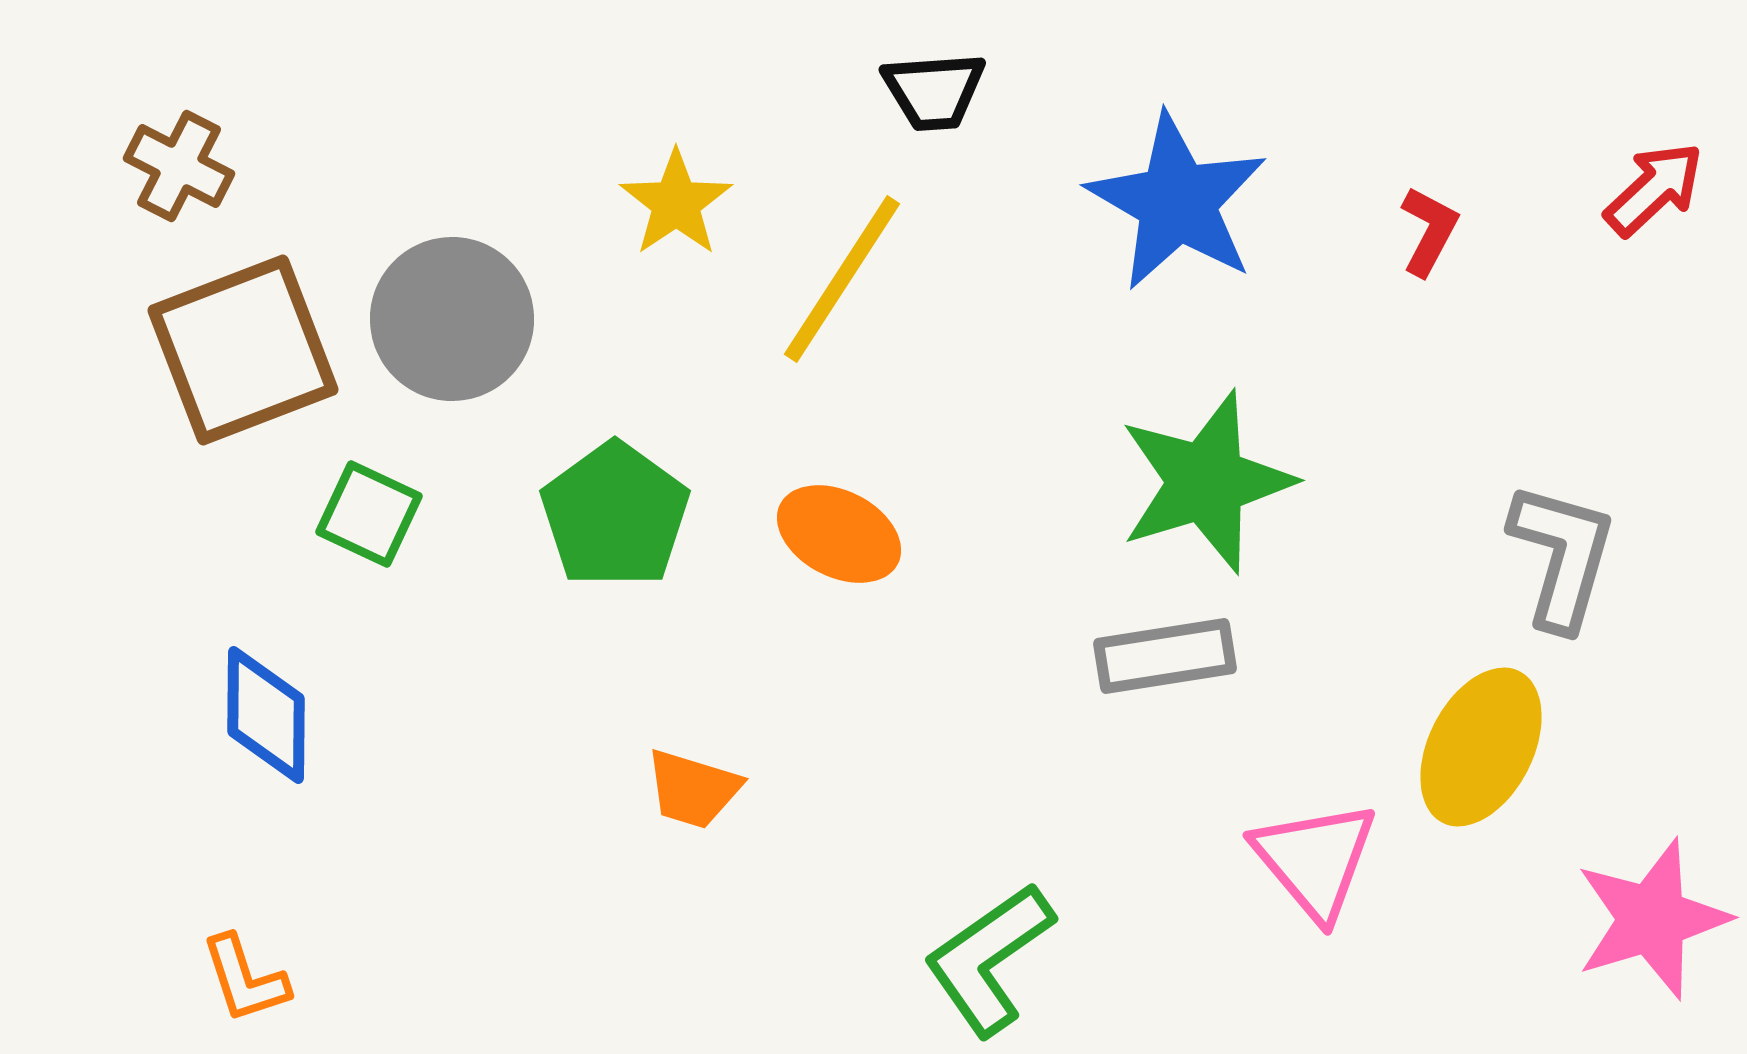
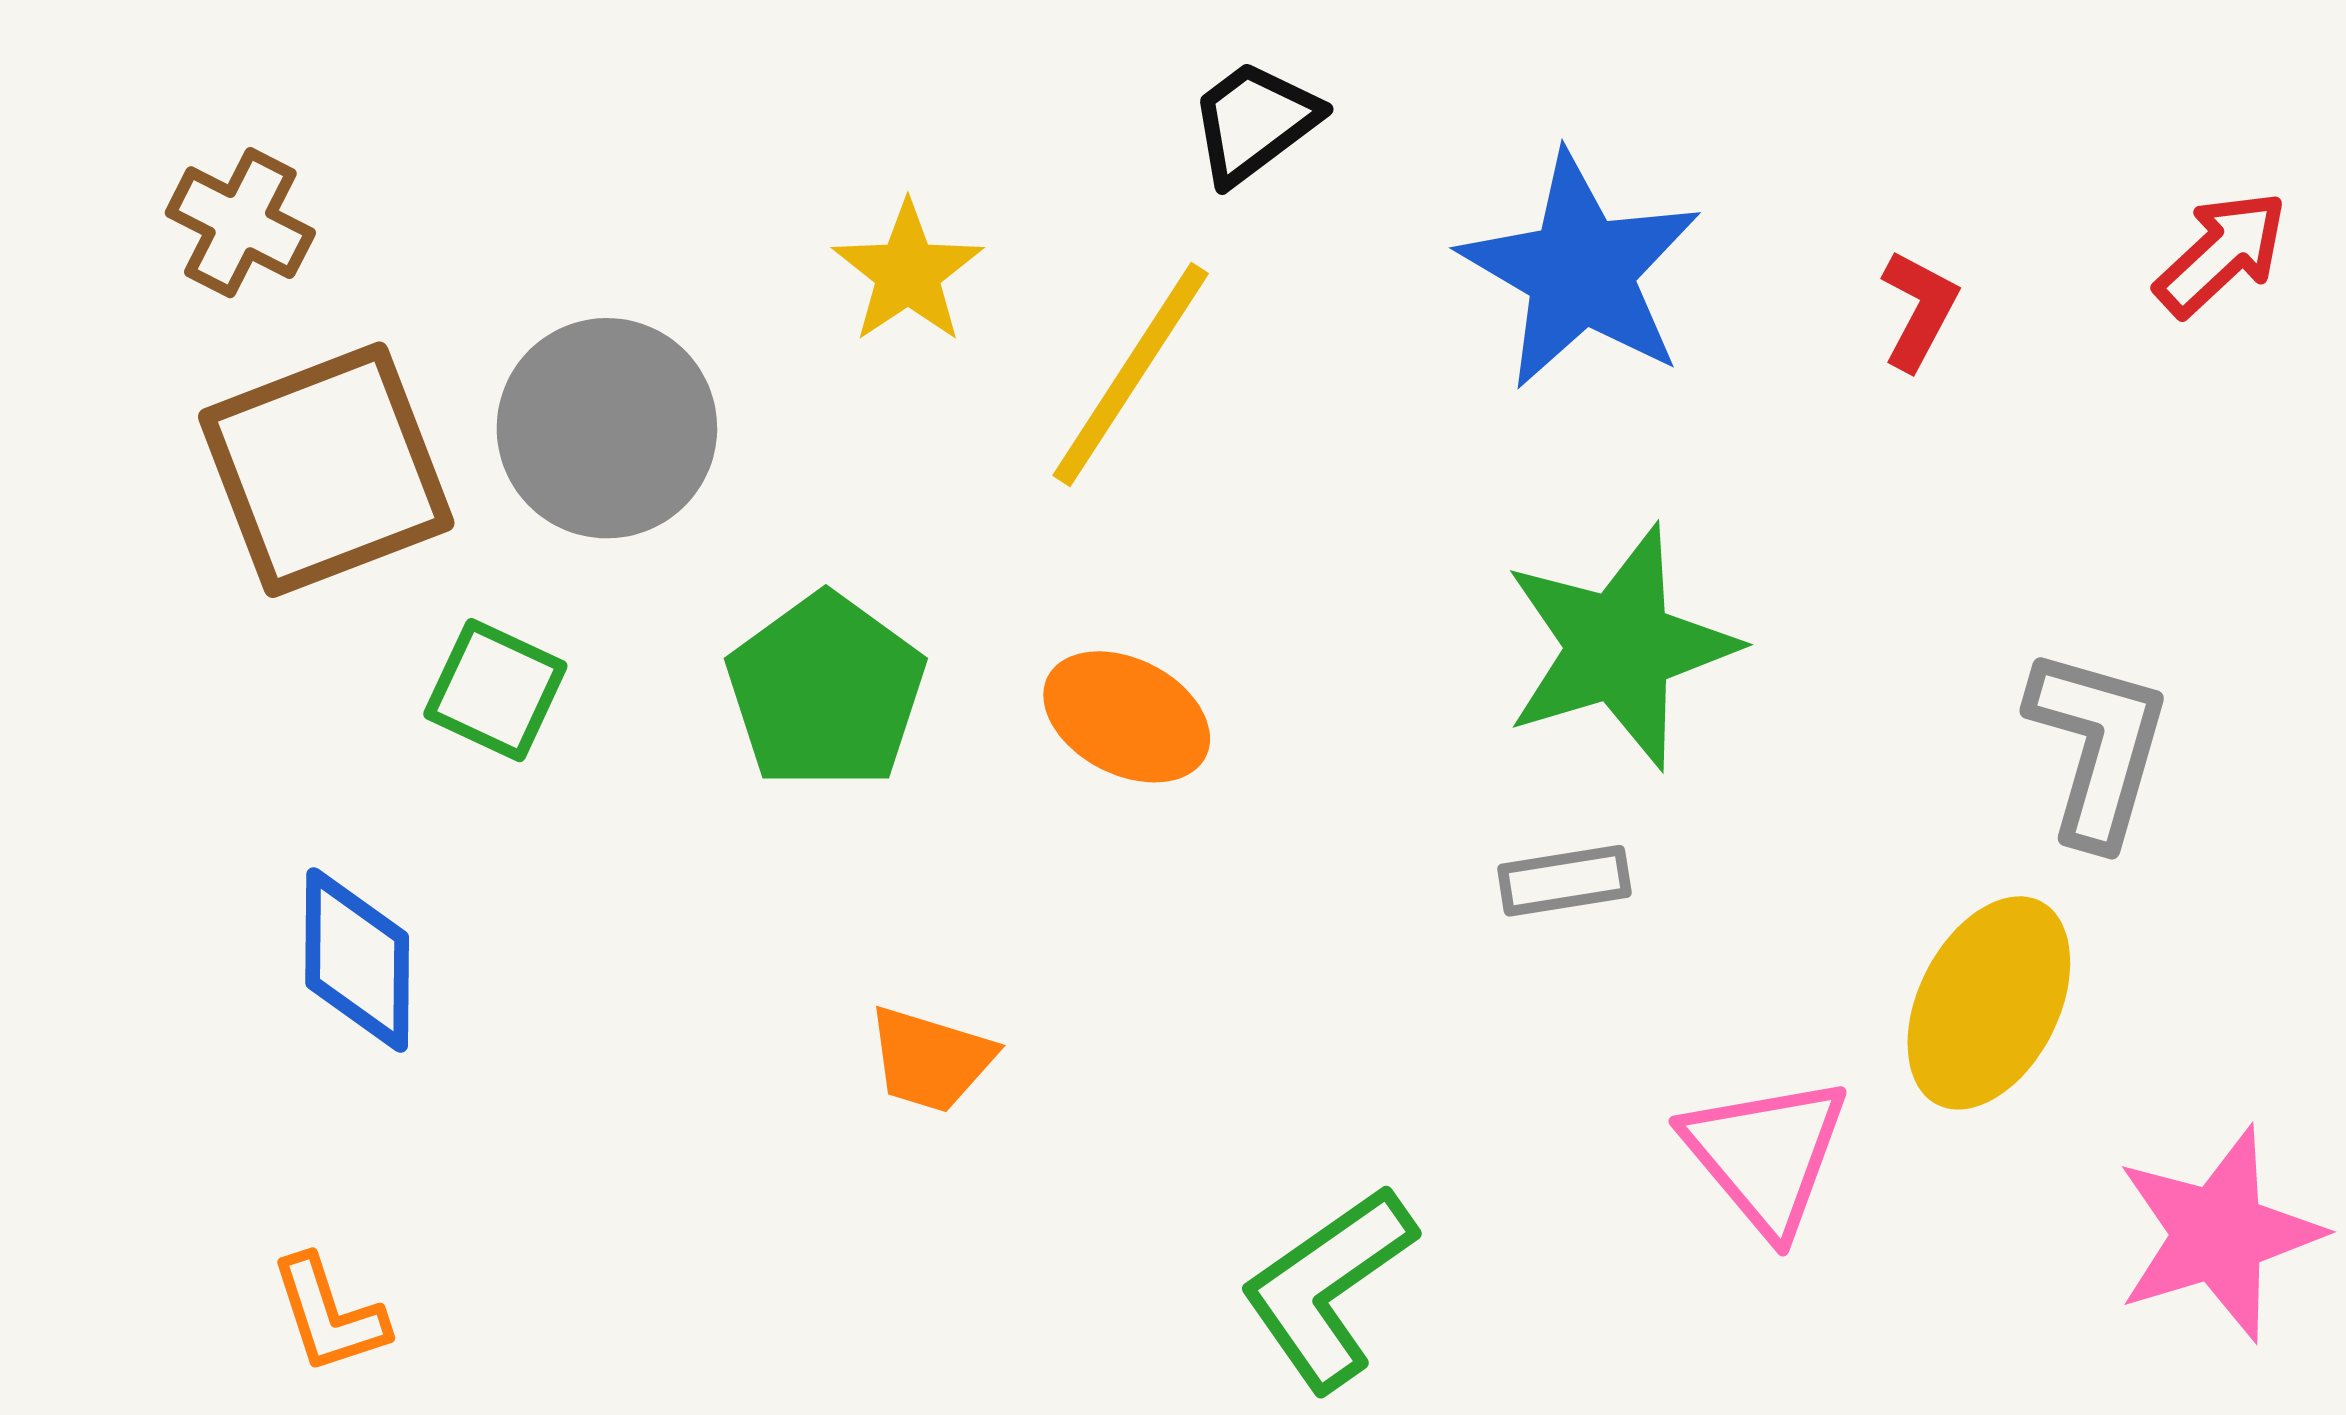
black trapezoid: (934, 91) -> (1254, 122), turned 147
gray rectangle: (1165, 656) -> (1564, 881), size x0.7

